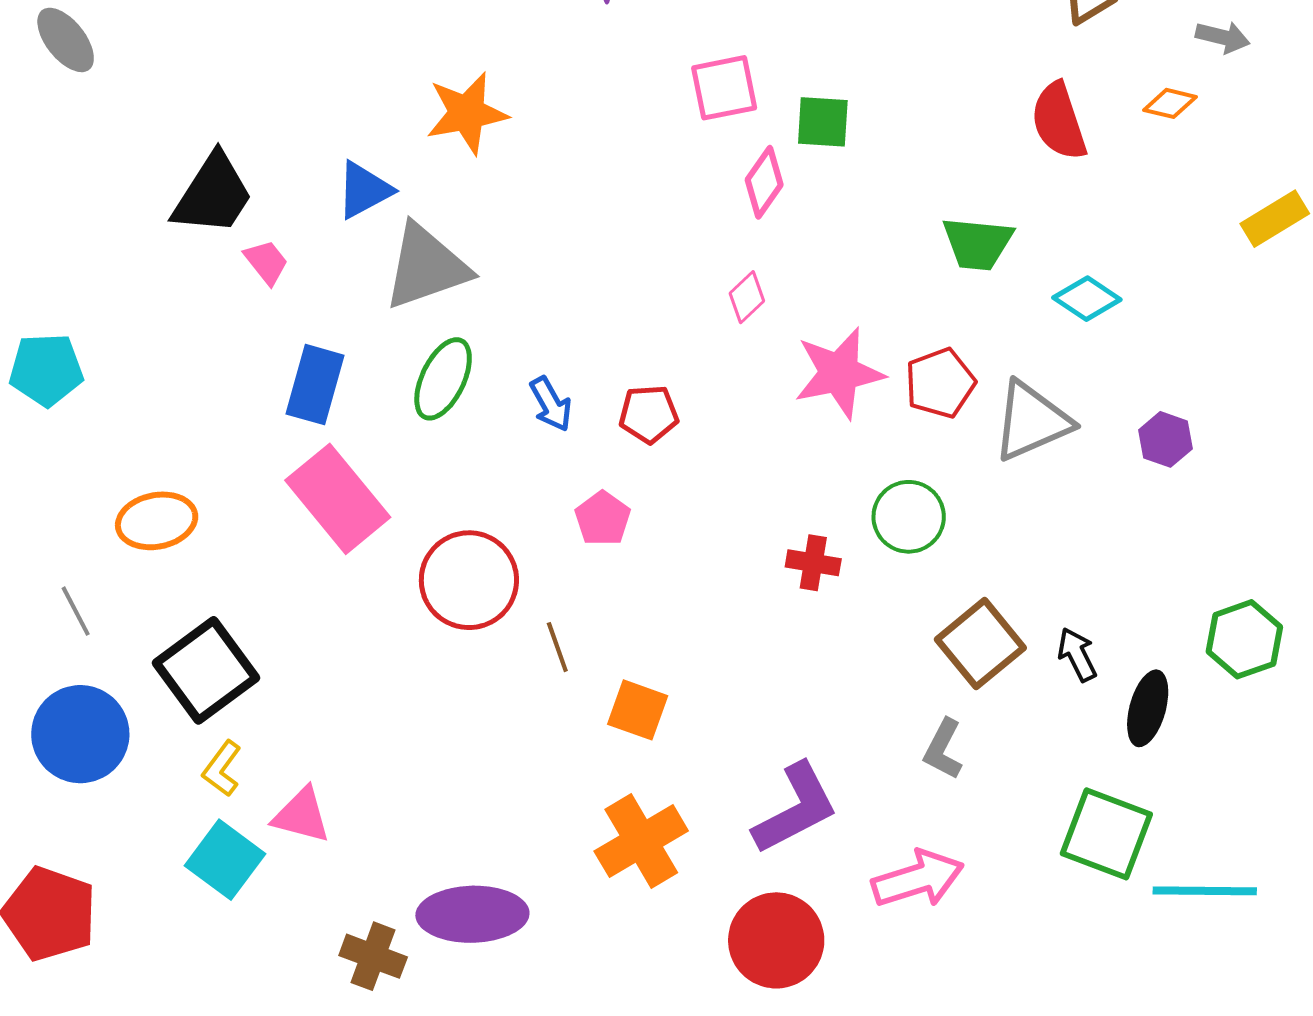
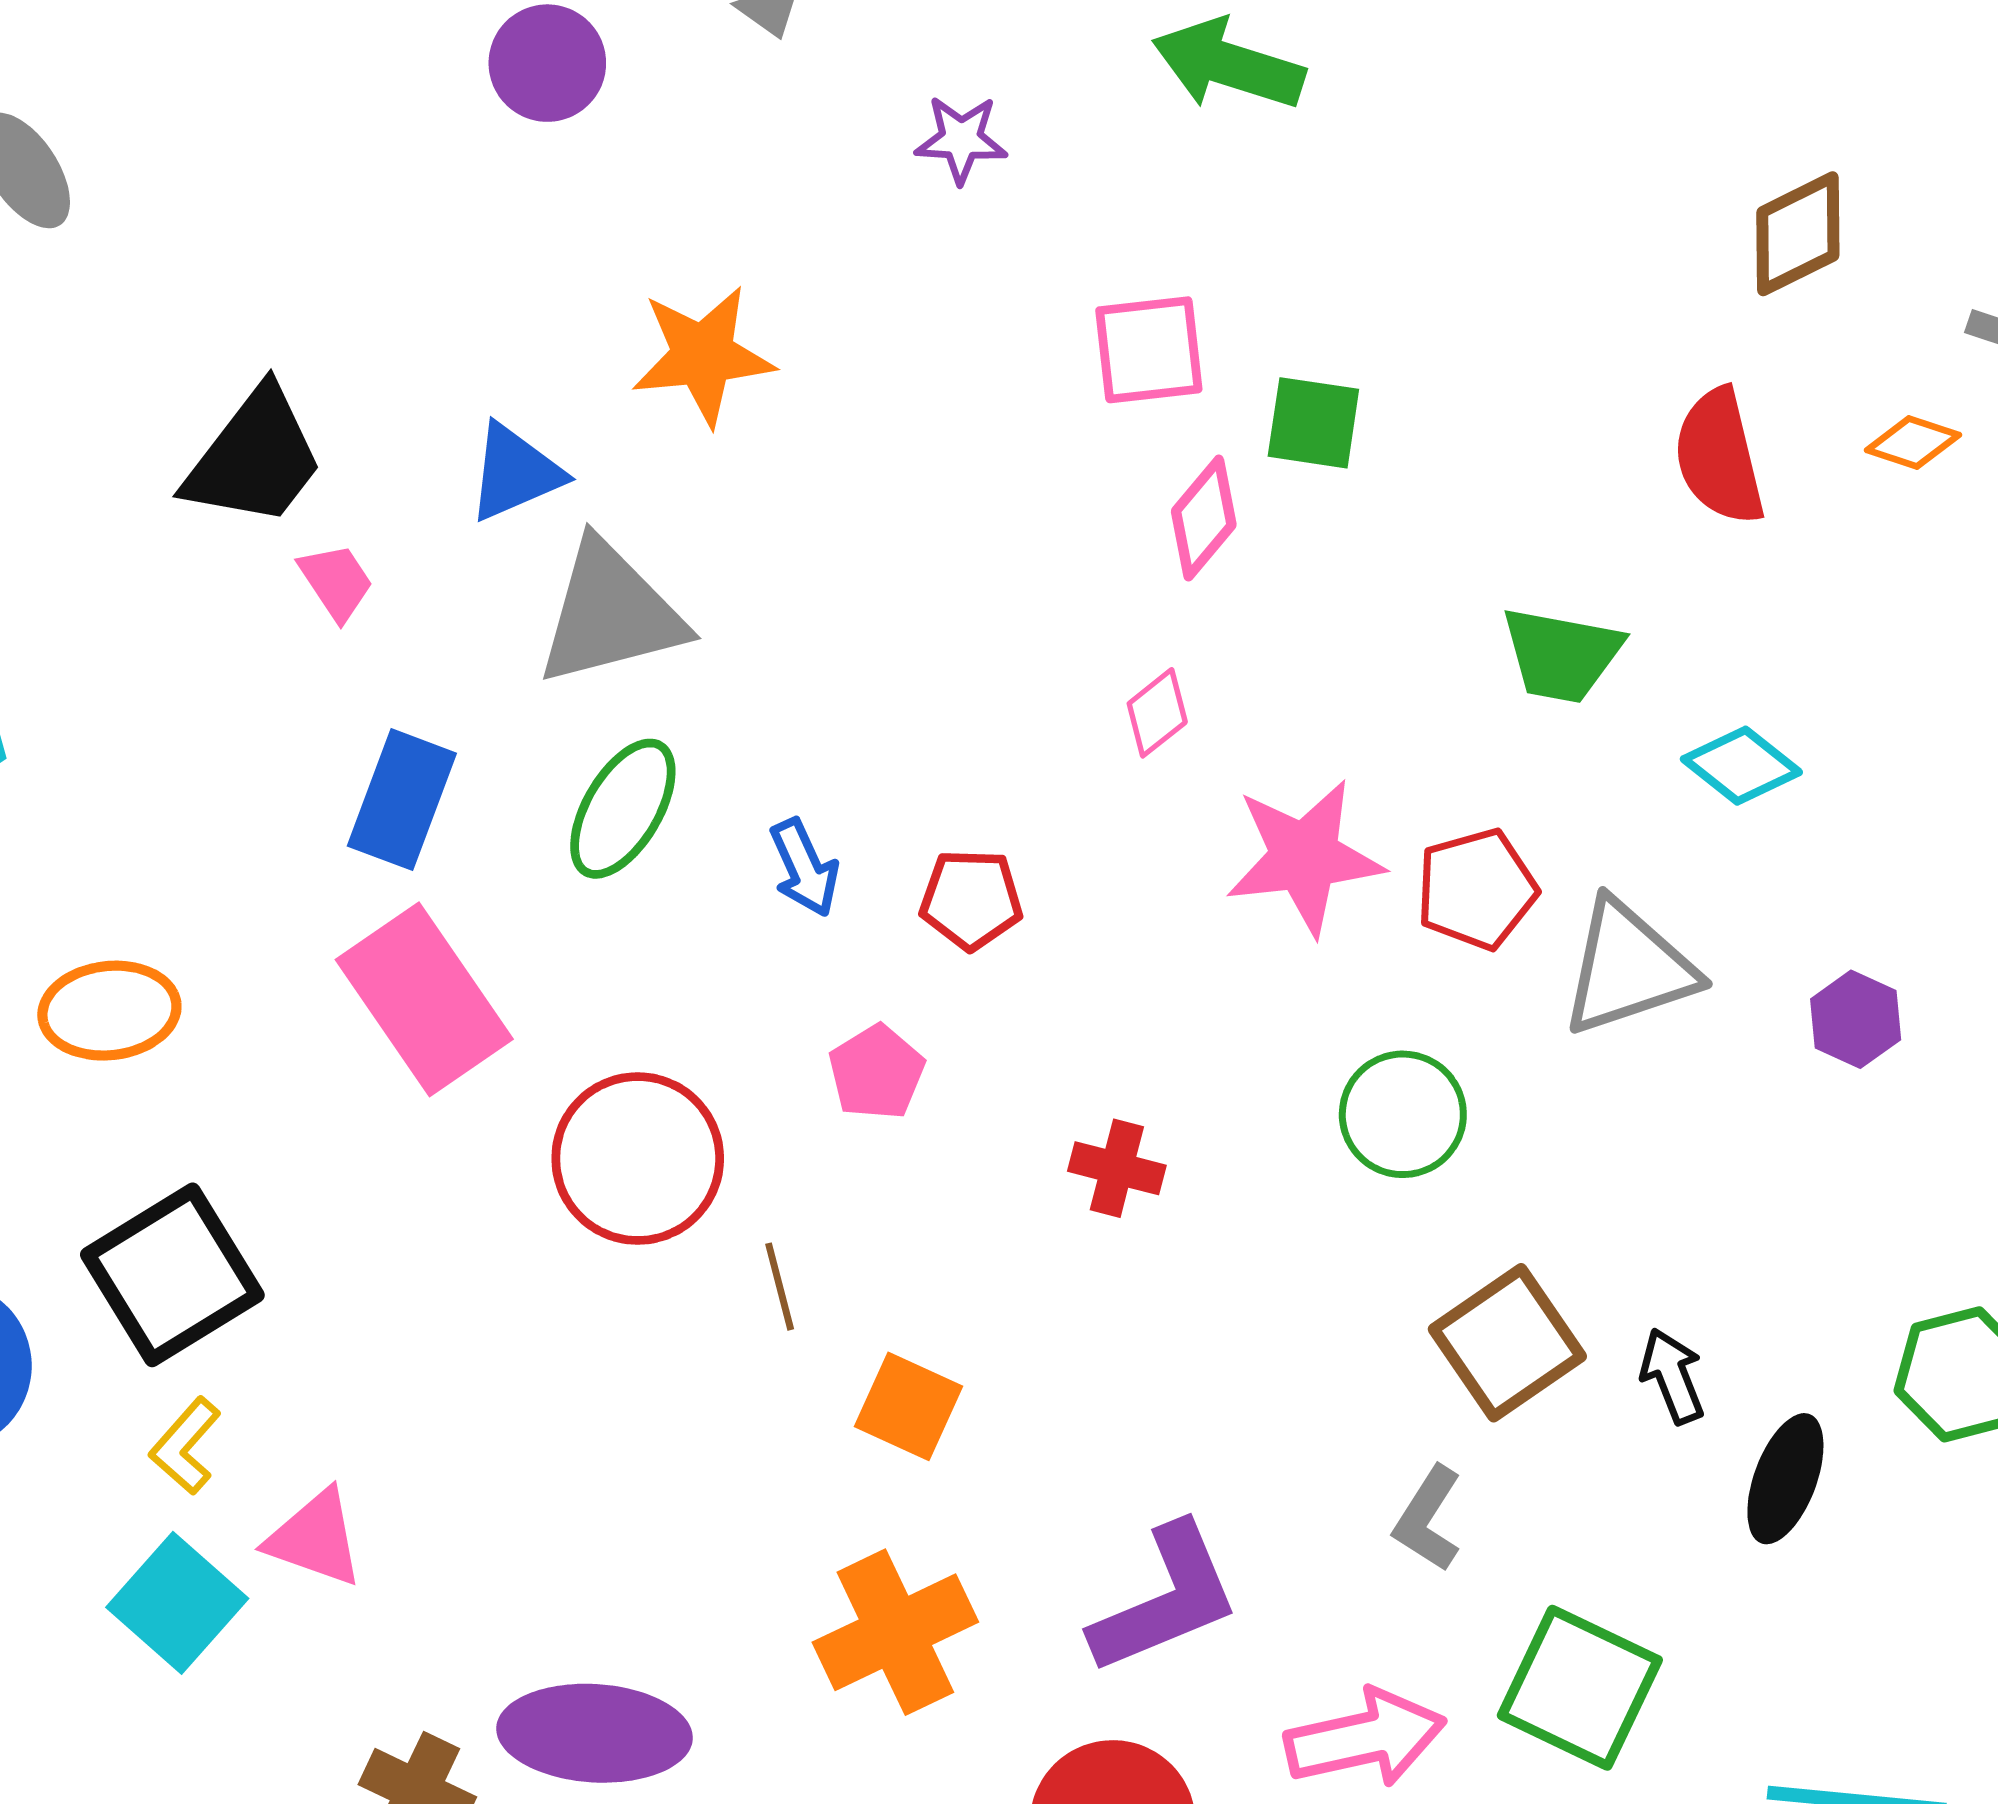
red cross: (813, 563) -> (1117, 1168), moved
green square: (1106, 834) -> (1580, 1688), moved

